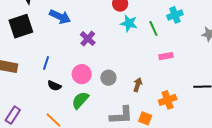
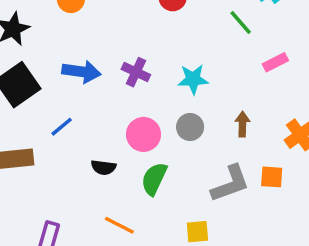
blue arrow: (60, 17) -> (81, 72), moved
cyan star: (129, 23) -> (193, 79), moved
blue line: (46, 63) -> (62, 127), moved, turned 48

